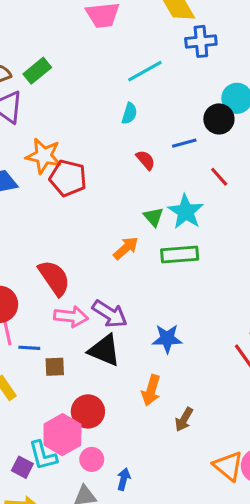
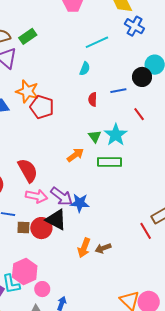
blue cross: (201, 41) -> (134, 26), turned 30
red semicircle: (146, 160) -> (93, 99), turned -144
blue star: (167, 339) -> (80, 203), moved
red circle: (88, 411) -> (41, 228), moved
brown arrow: (184, 419) -> (103, 248), moved, turned 35

